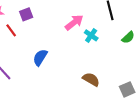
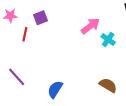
red line: (11, 30) -> (25, 34), turned 48
blue semicircle: (40, 57) -> (55, 89), moved

